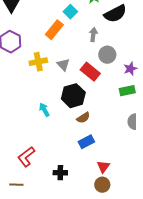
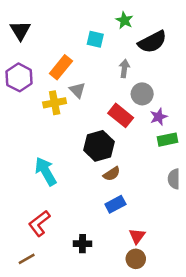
cyan square: (70, 12) -> (95, 39), turned -32
orange rectangle: (54, 30) -> (61, 67), moved
gray triangle: (63, 65) -> (77, 90), moved
purple star: (130, 69) -> (159, 117), moved
cyan arrow: (44, 110) -> (46, 171), moved, size x1.6
brown line: (16, 185) -> (27, 259), turned -32

